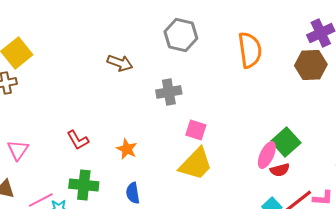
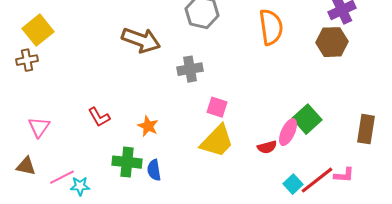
brown arrow: (120, 63) -> (141, 40), size x1.5
red semicircle: (280, 170) -> (267, 147), moved
green cross: (84, 185) -> (127, 162), moved

